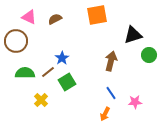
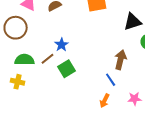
brown arrow: (111, 61) -> (121, 60), moved
yellow cross: (41, 100) -> (18, 82), moved, turned -32
pink star: (135, 102) -> (135, 99), moved

